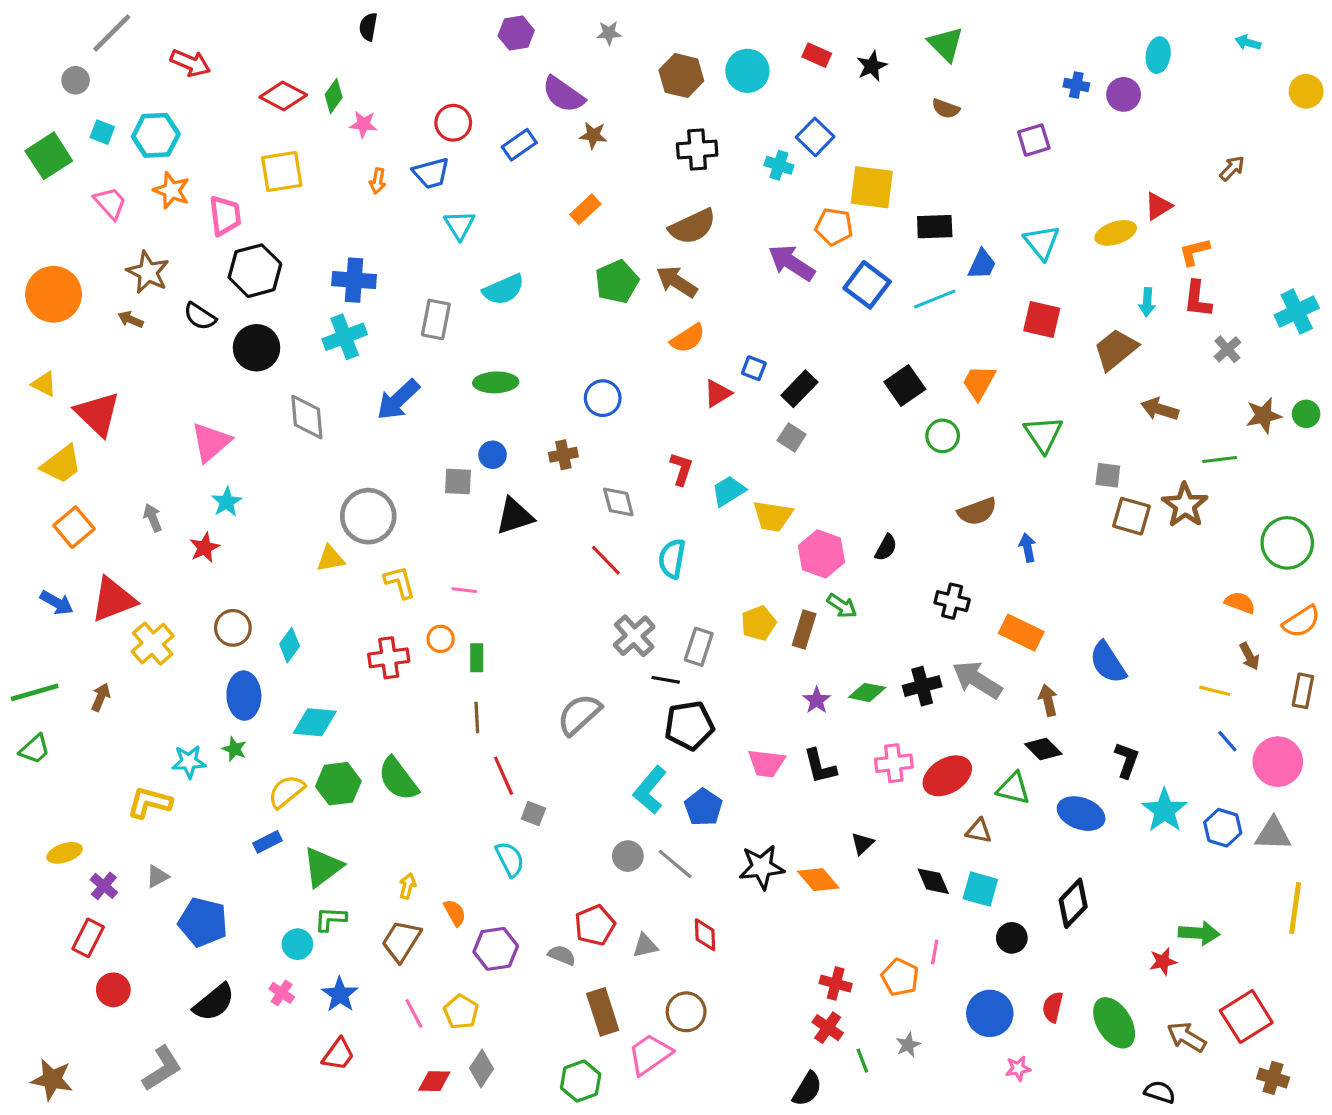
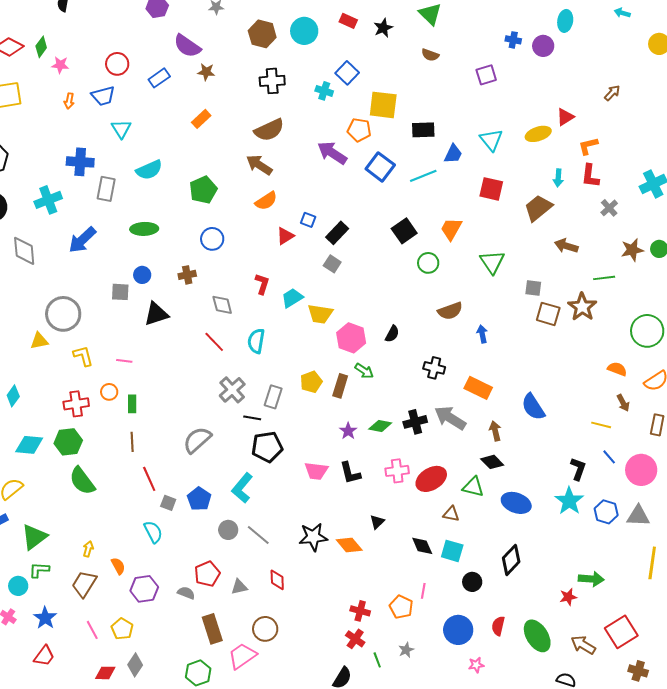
blue cross: (354, 280) -> (80, 162), moved
green pentagon: (617, 282) -> (203, 190), moved
black L-shape: (1127, 760) -> (578, 469), moved
green hexagon: (338, 784) -> (68, 442), moved
blue pentagon: (703, 807) -> (199, 499), moved

